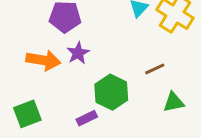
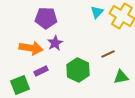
purple rectangle: (87, 118) -> (41, 71), moved

